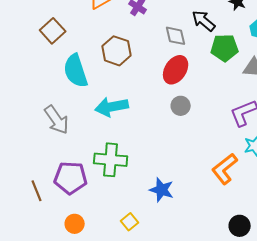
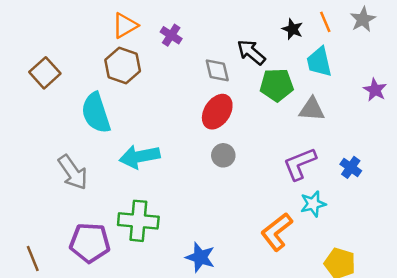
brown square: (53, 31) -> (45, 73), moved
brown hexagon: (117, 51) -> (123, 66), moved
brown line: (37, 191) -> (33, 258), moved

